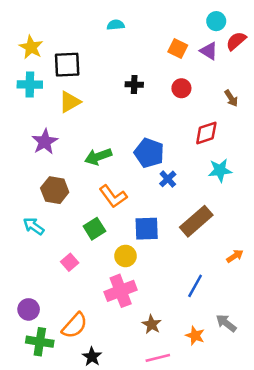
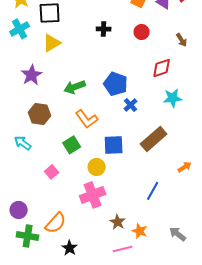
cyan cross: (30, 85) -> (20, 29), turned -30
gray arrow: (226, 323) -> (178, 234), moved
orange star: (195, 336) -> (140, 231), moved

